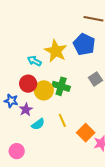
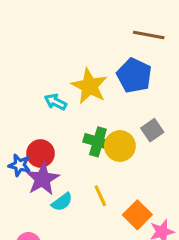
red circle: (28, 84) -> (40, 153), moved
yellow circle: (44, 90) -> (120, 146), moved
purple star: (26, 110) -> (43, 179), size x1.5

